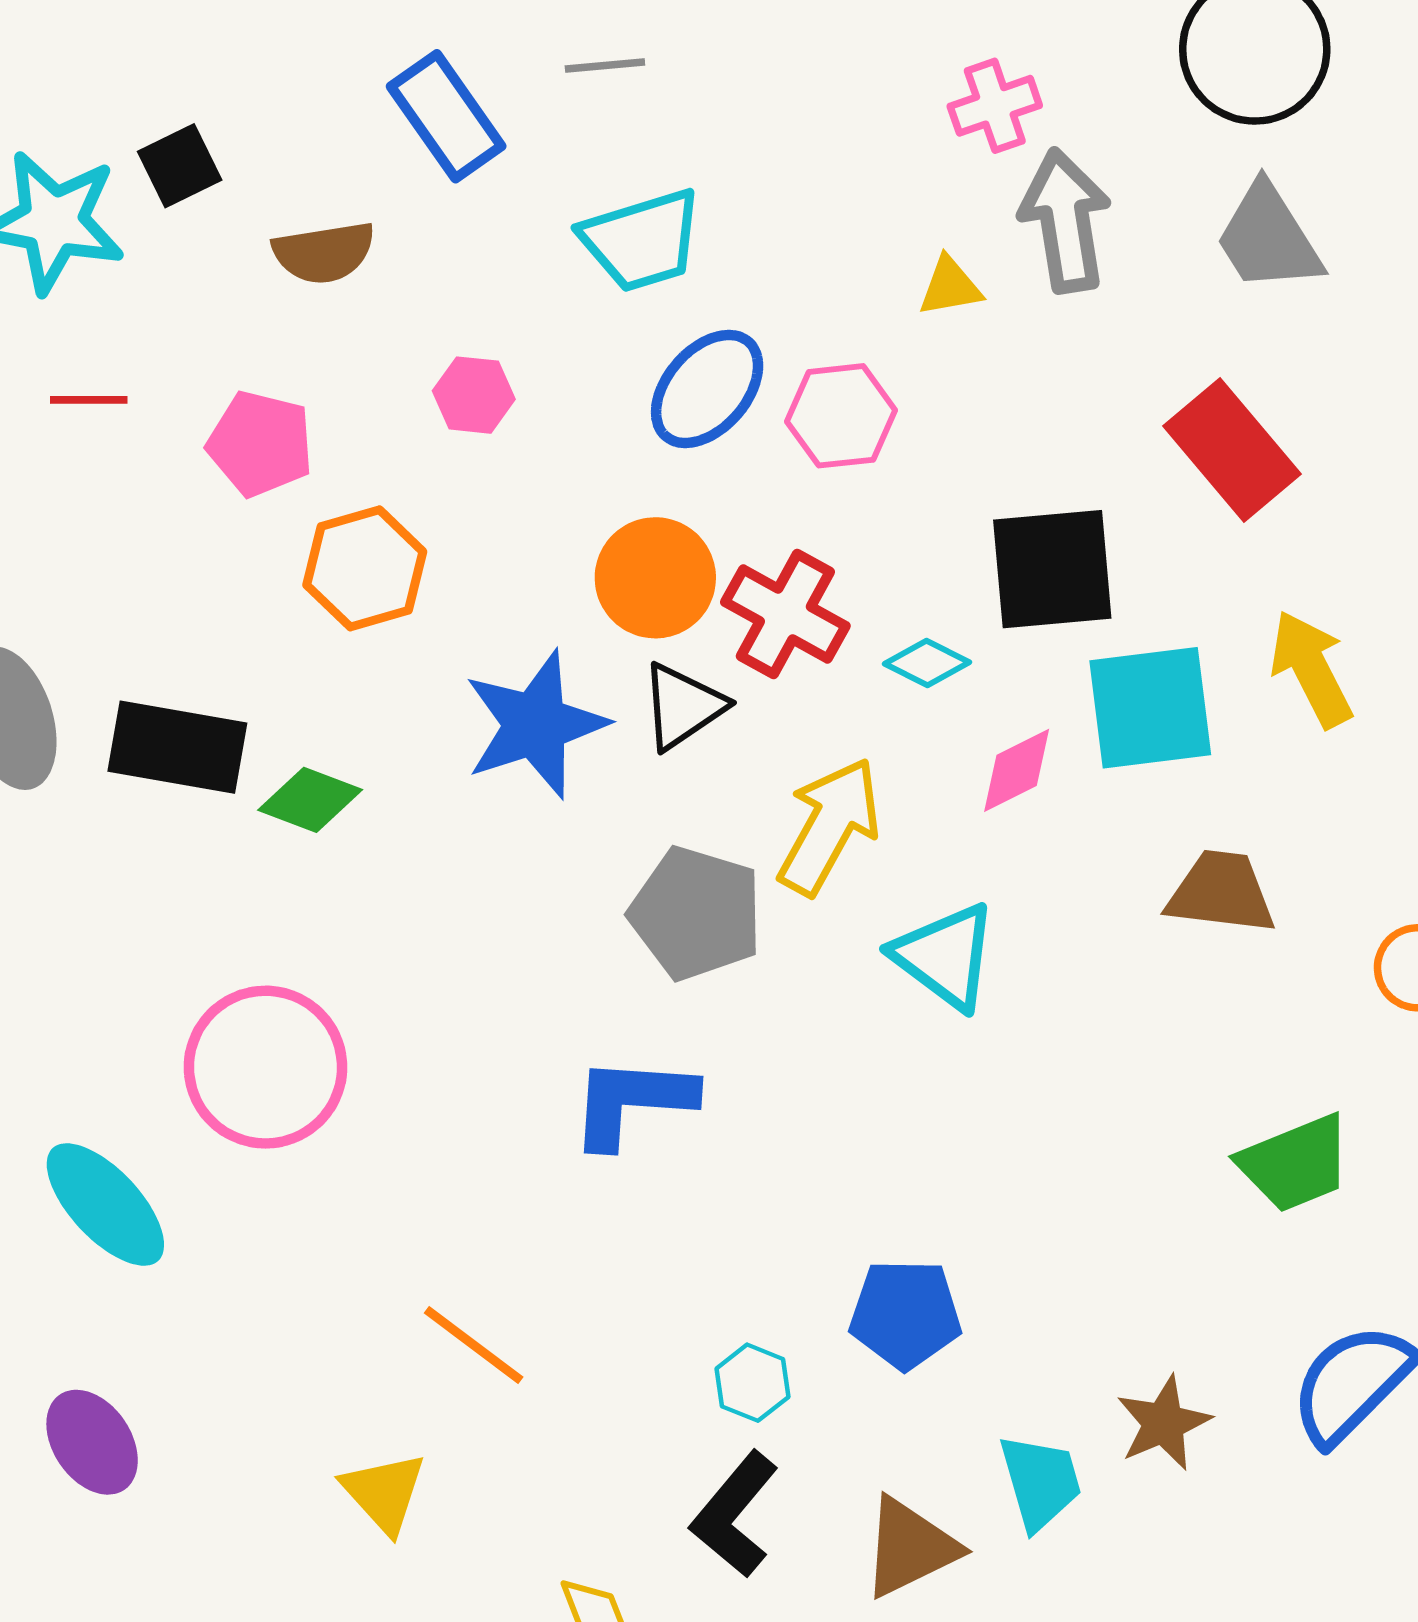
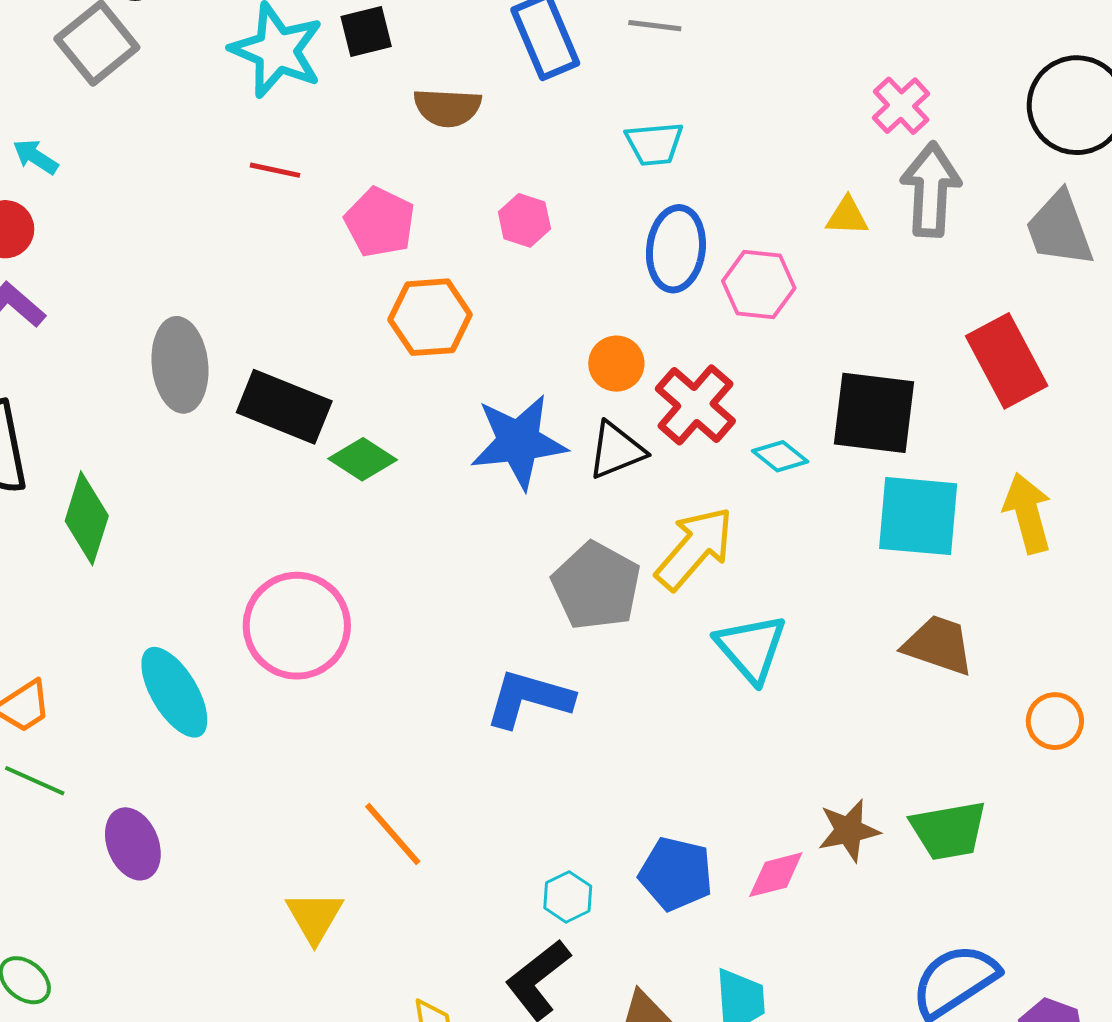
pink cross: (995, 106) -> (901, 106), turned -36
cyan trapezoid: (642, 240) -> (654, 144), size x0.7
blue ellipse: (707, 389) -> (676, 249), turned -46
orange circle: (655, 578) -> (616, 364), size x0.7
pink diamond: (1017, 770) -> (776, 875), moved
brown star: (1164, 1423) -> (849, 830), moved

